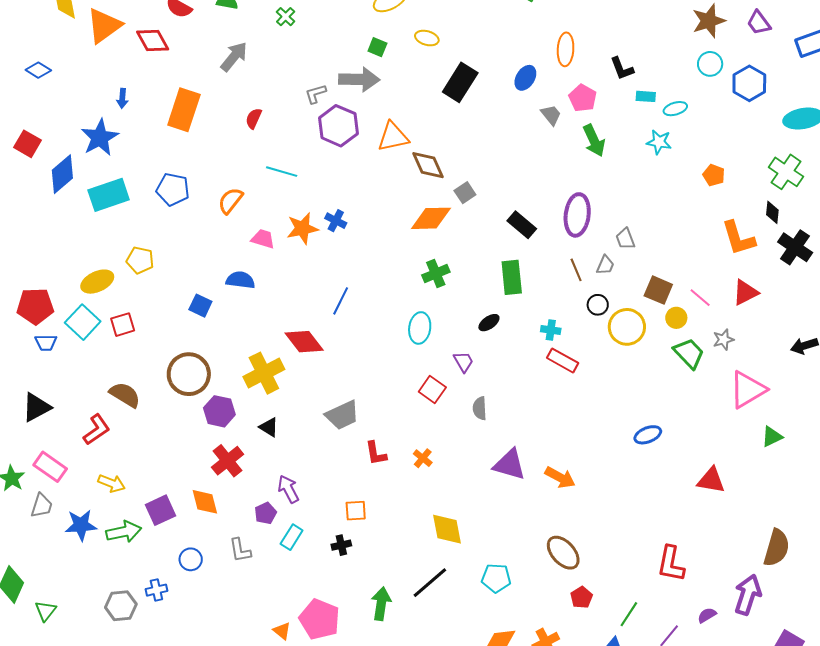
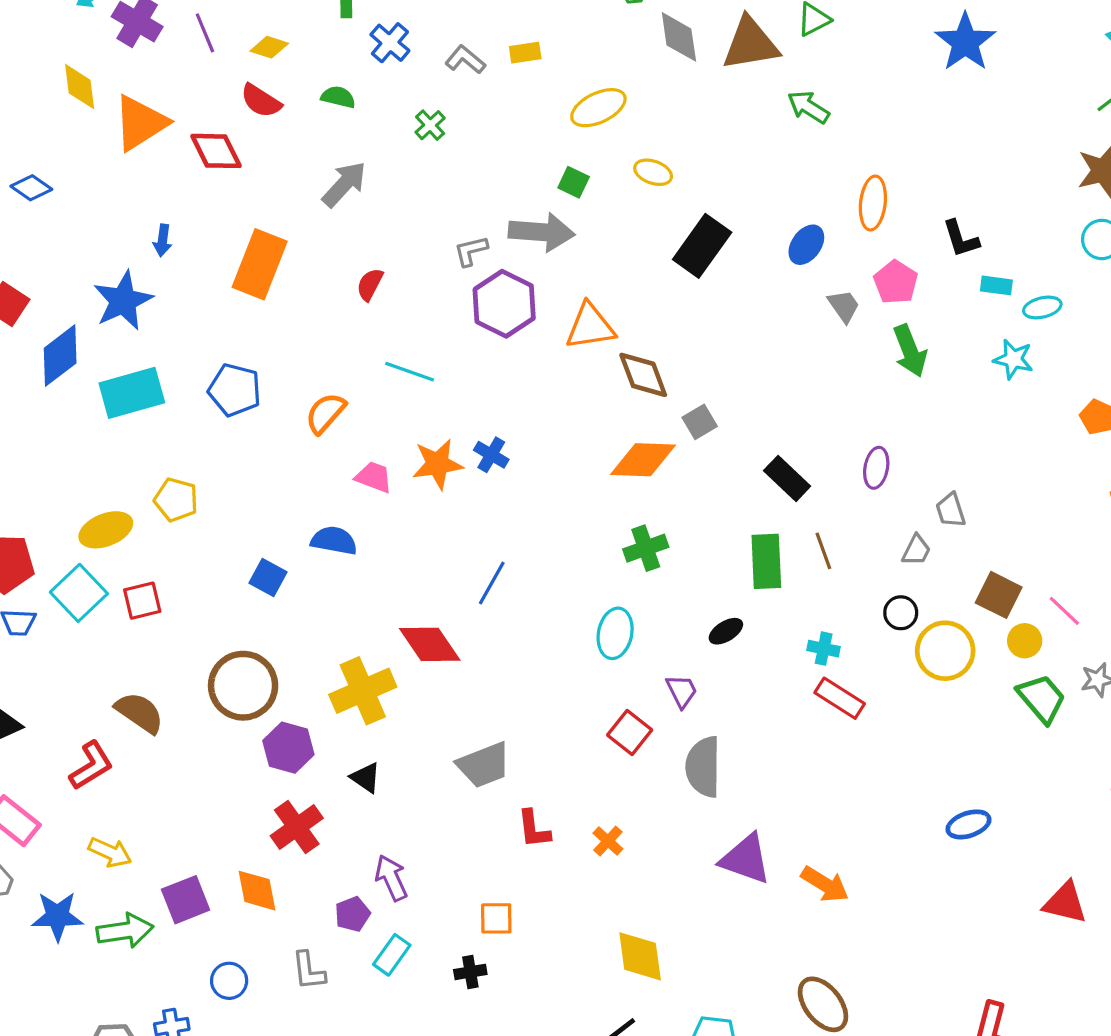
purple ellipse: (577, 215) -> (876, 468), size x0.6
brown line: (576, 270) -> (823, 551), moved
gray semicircle: (480, 408) -> (703, 767), size x1.6

